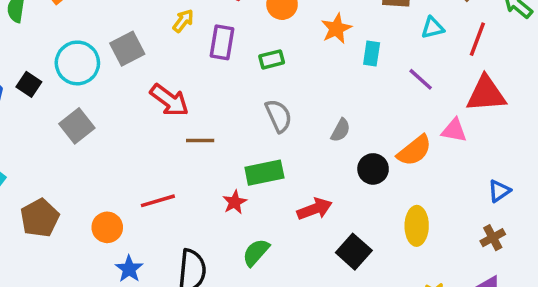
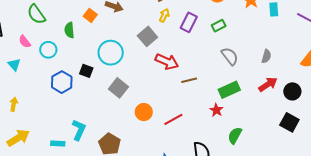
purple rectangle: (222, 42) -> (189, 22), turned 30
gray square: (127, 49) -> (147, 36), moved
black circle: (373, 169) -> (292, 91), moved
red arrow: (315, 209) -> (268, 84), moved
orange circle: (107, 227) -> (144, 112), moved

